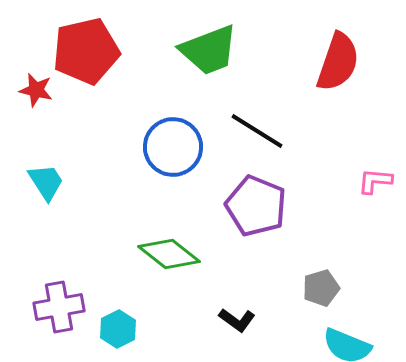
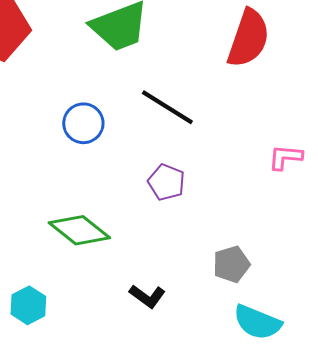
blue circle: (173, 147) -> (83, 123), size x0.7
purple pentagon: (256, 206) -> (166, 182), size x0.6

